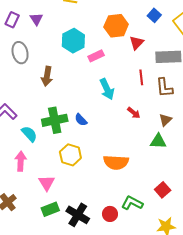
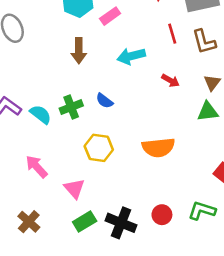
brown arrow: (47, 76) -> (79, 51), moved
cyan arrow: (107, 89) -> (131, 56), turned 110
green cross: (55, 120) -> (71, 107), size x0.7
cyan semicircle: (29, 134) -> (41, 114), moved
pink arrow: (21, 161) -> (37, 167), turned -36
green L-shape: (132, 203) -> (202, 211), moved

